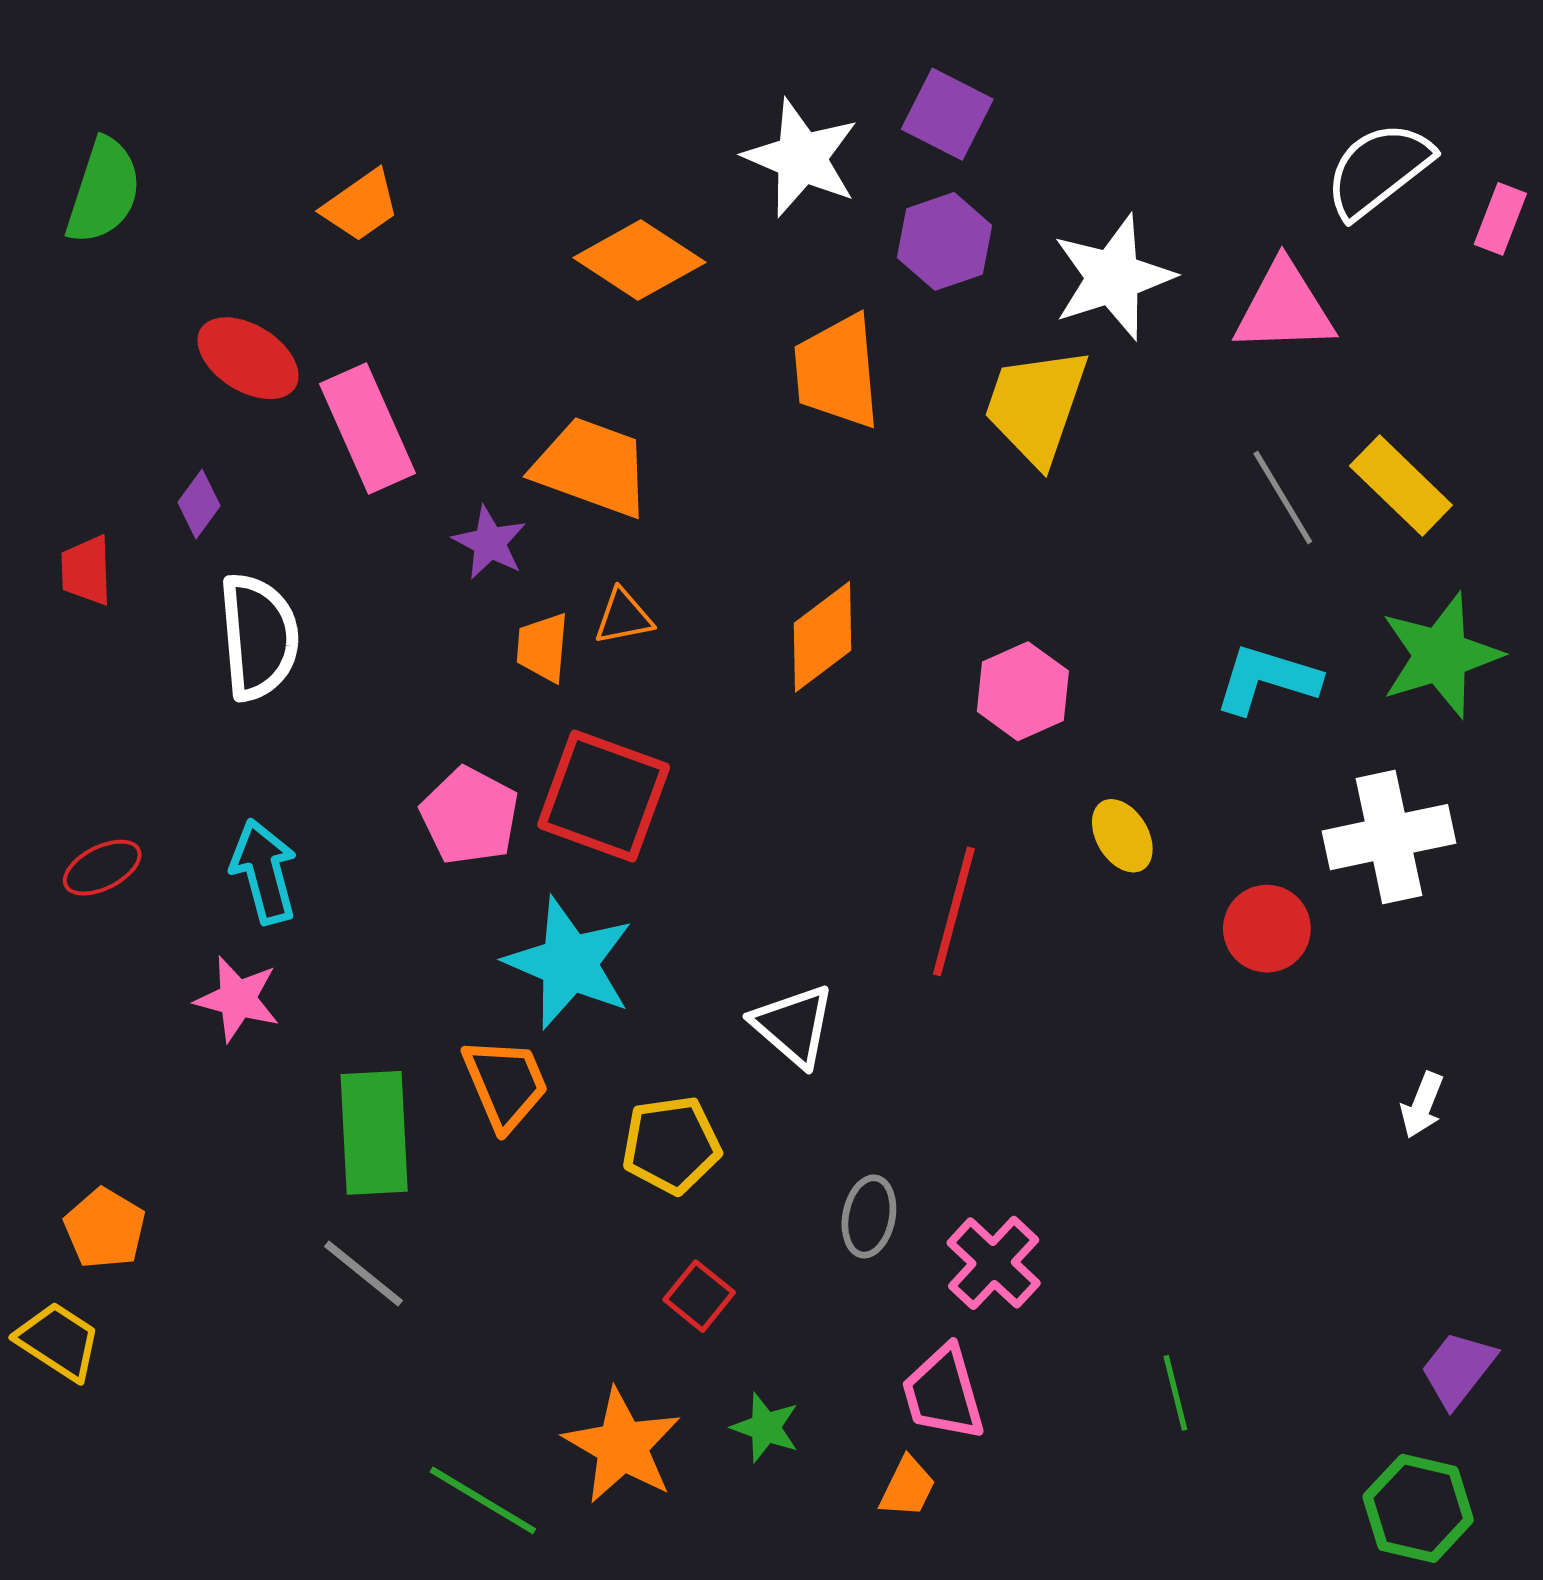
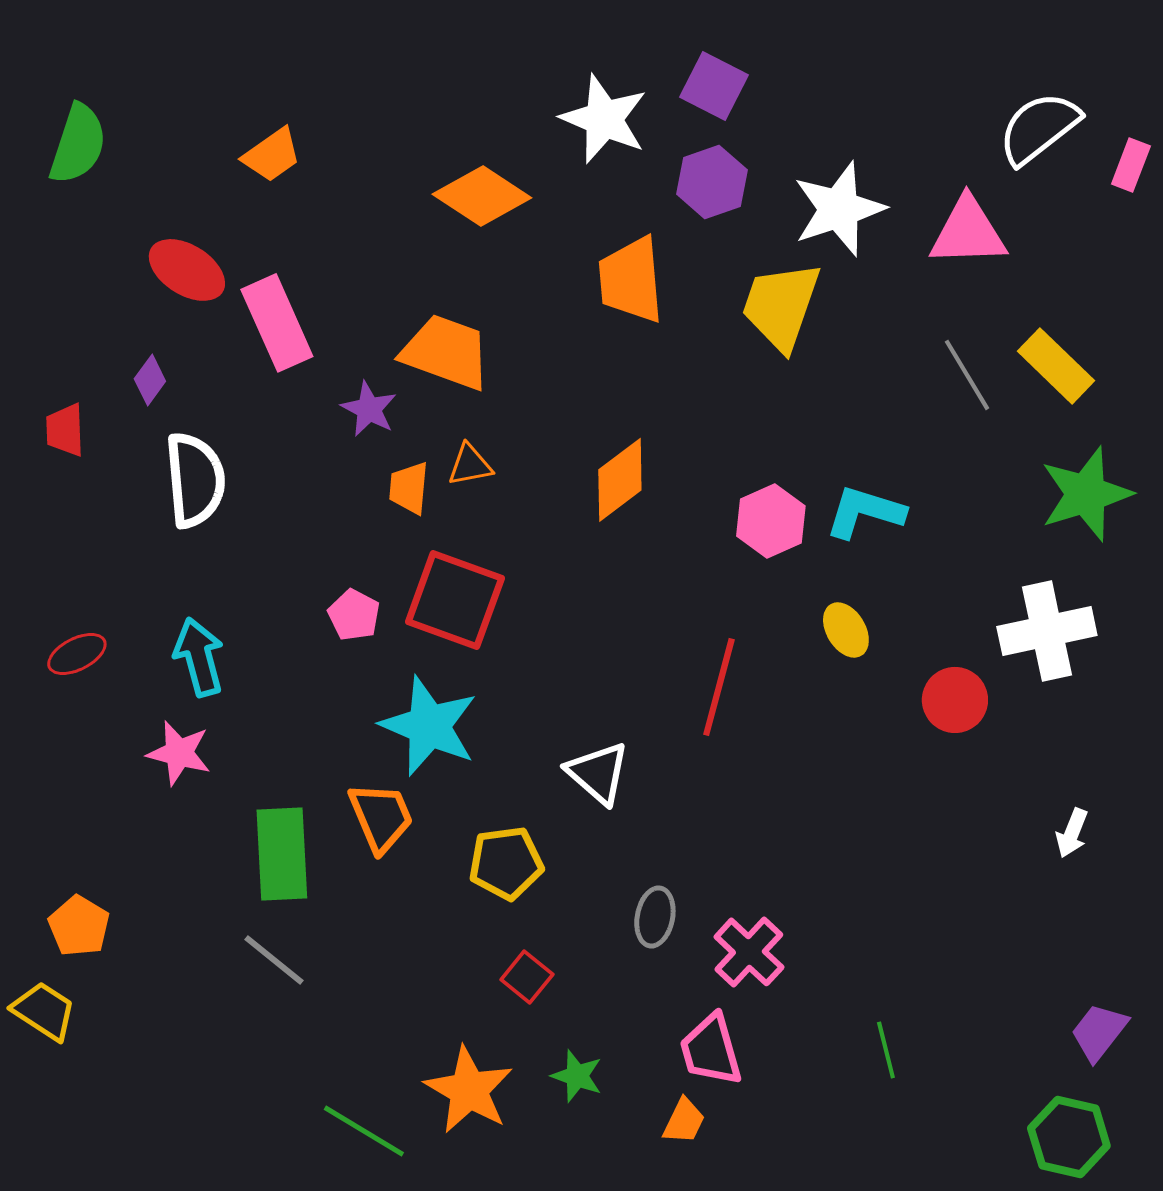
cyan L-shape: (1267, 679) -> (865, 512), moved
pink pentagon: (470, 816) -> (354, 615), size x0.7

